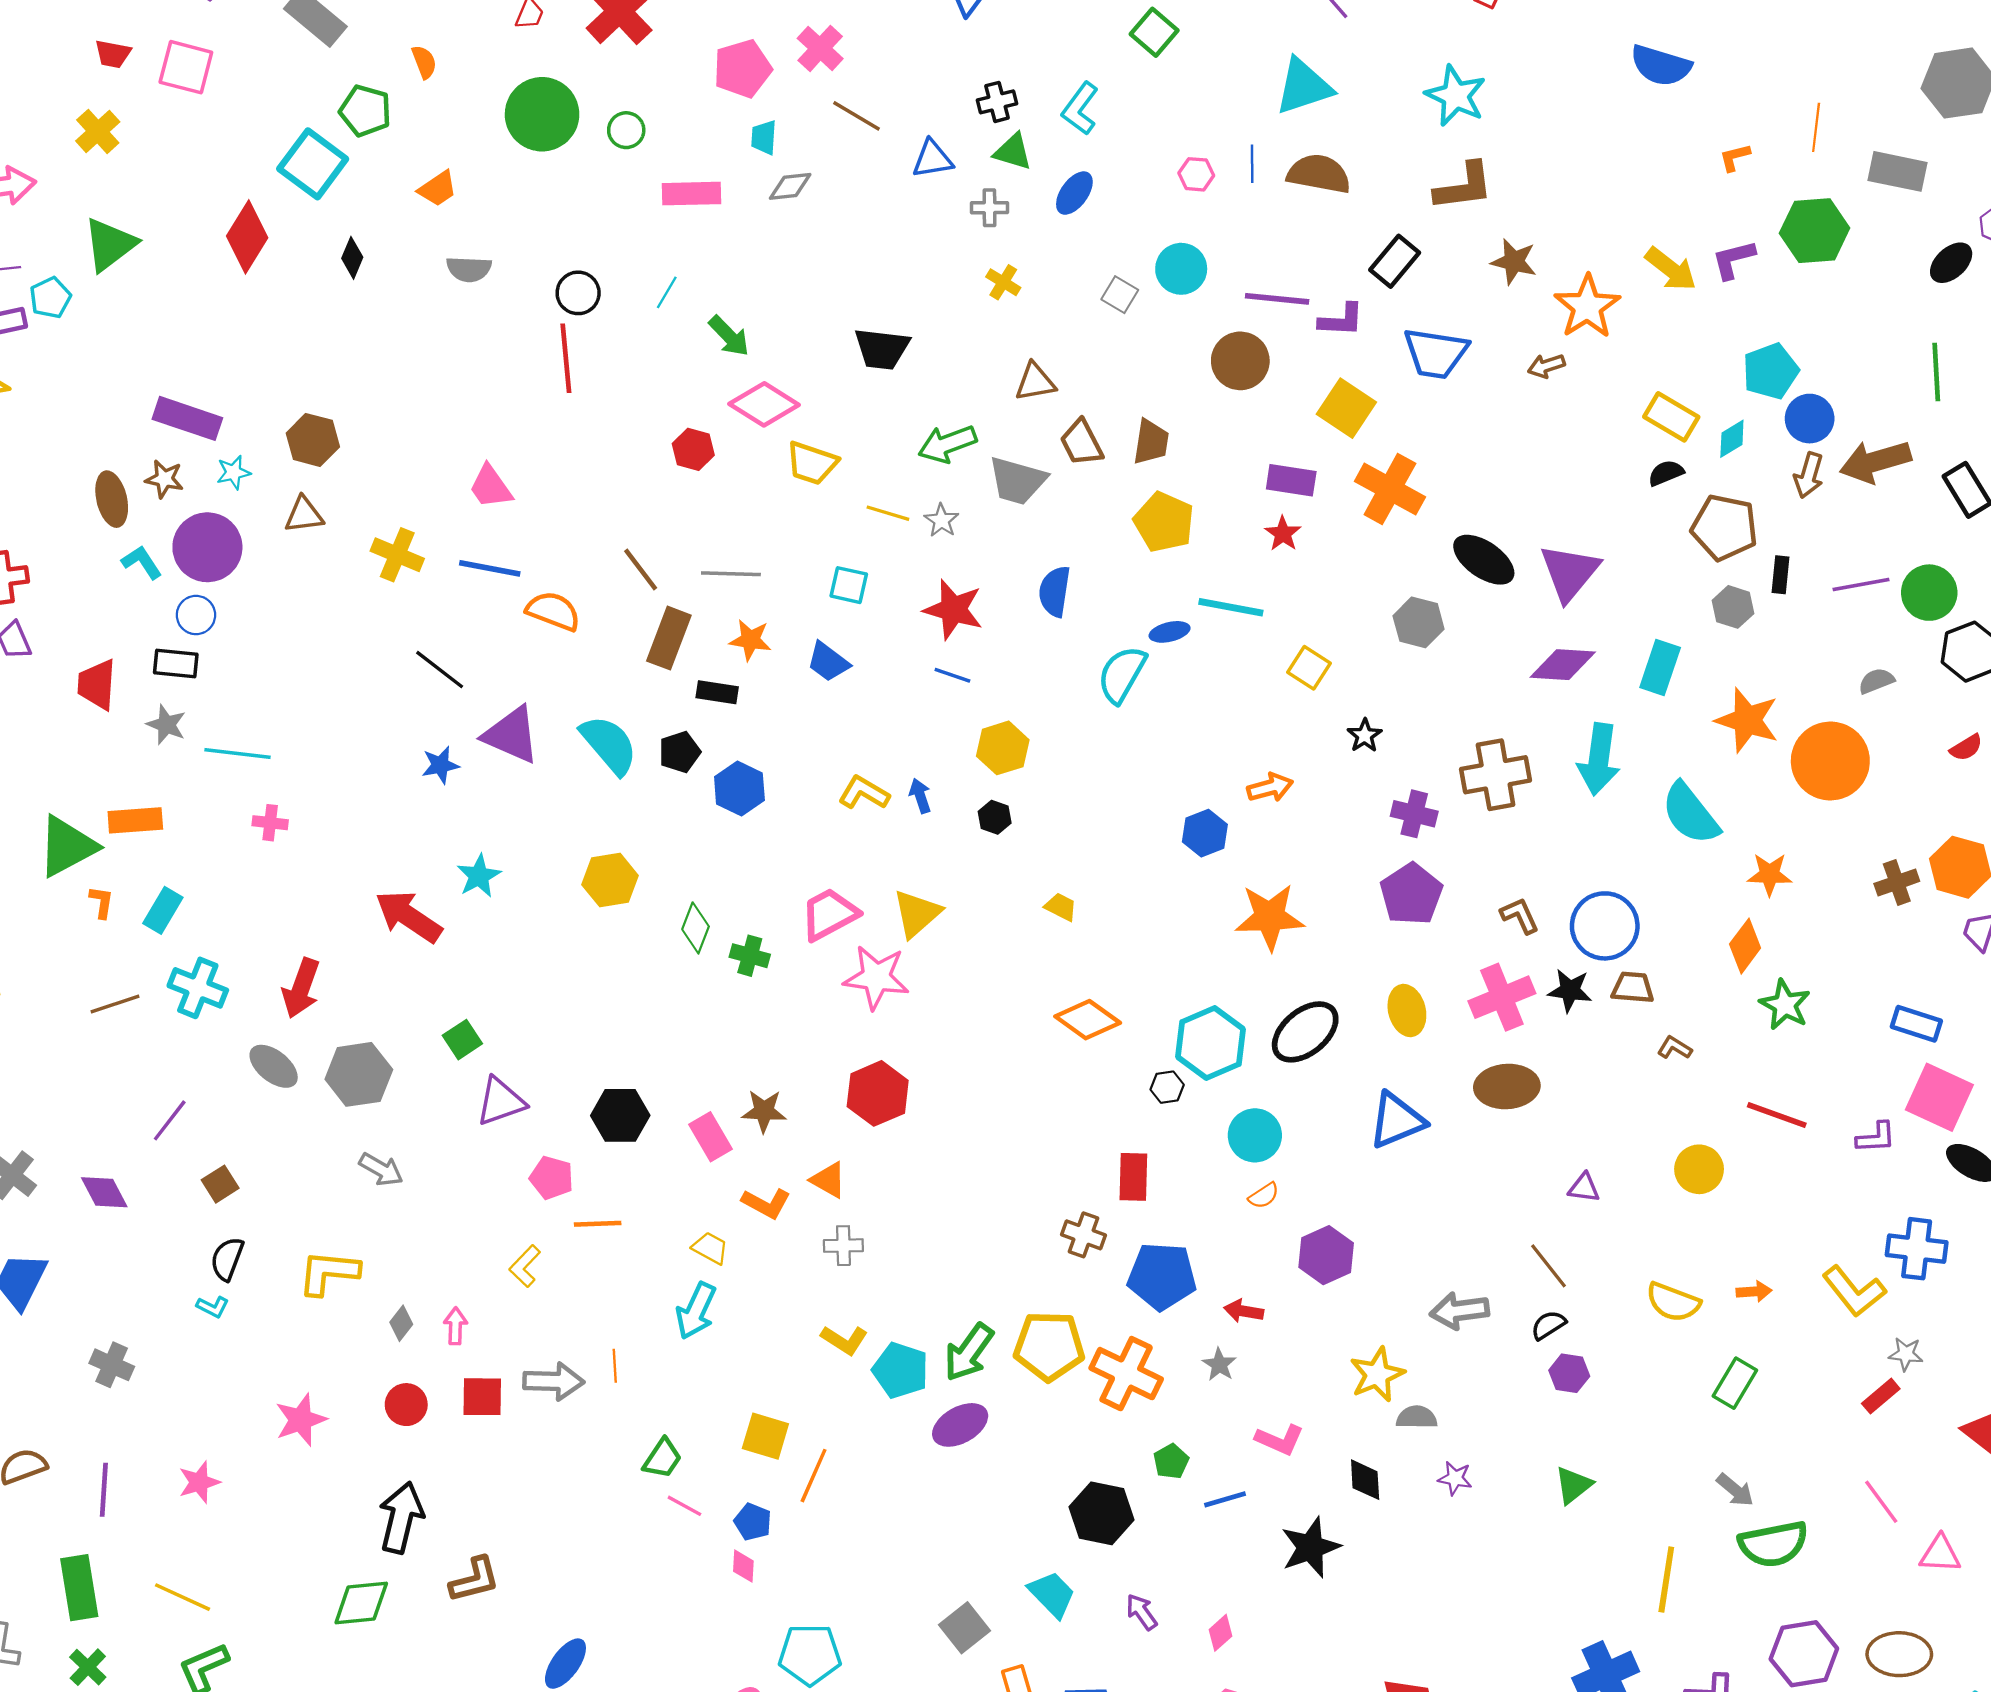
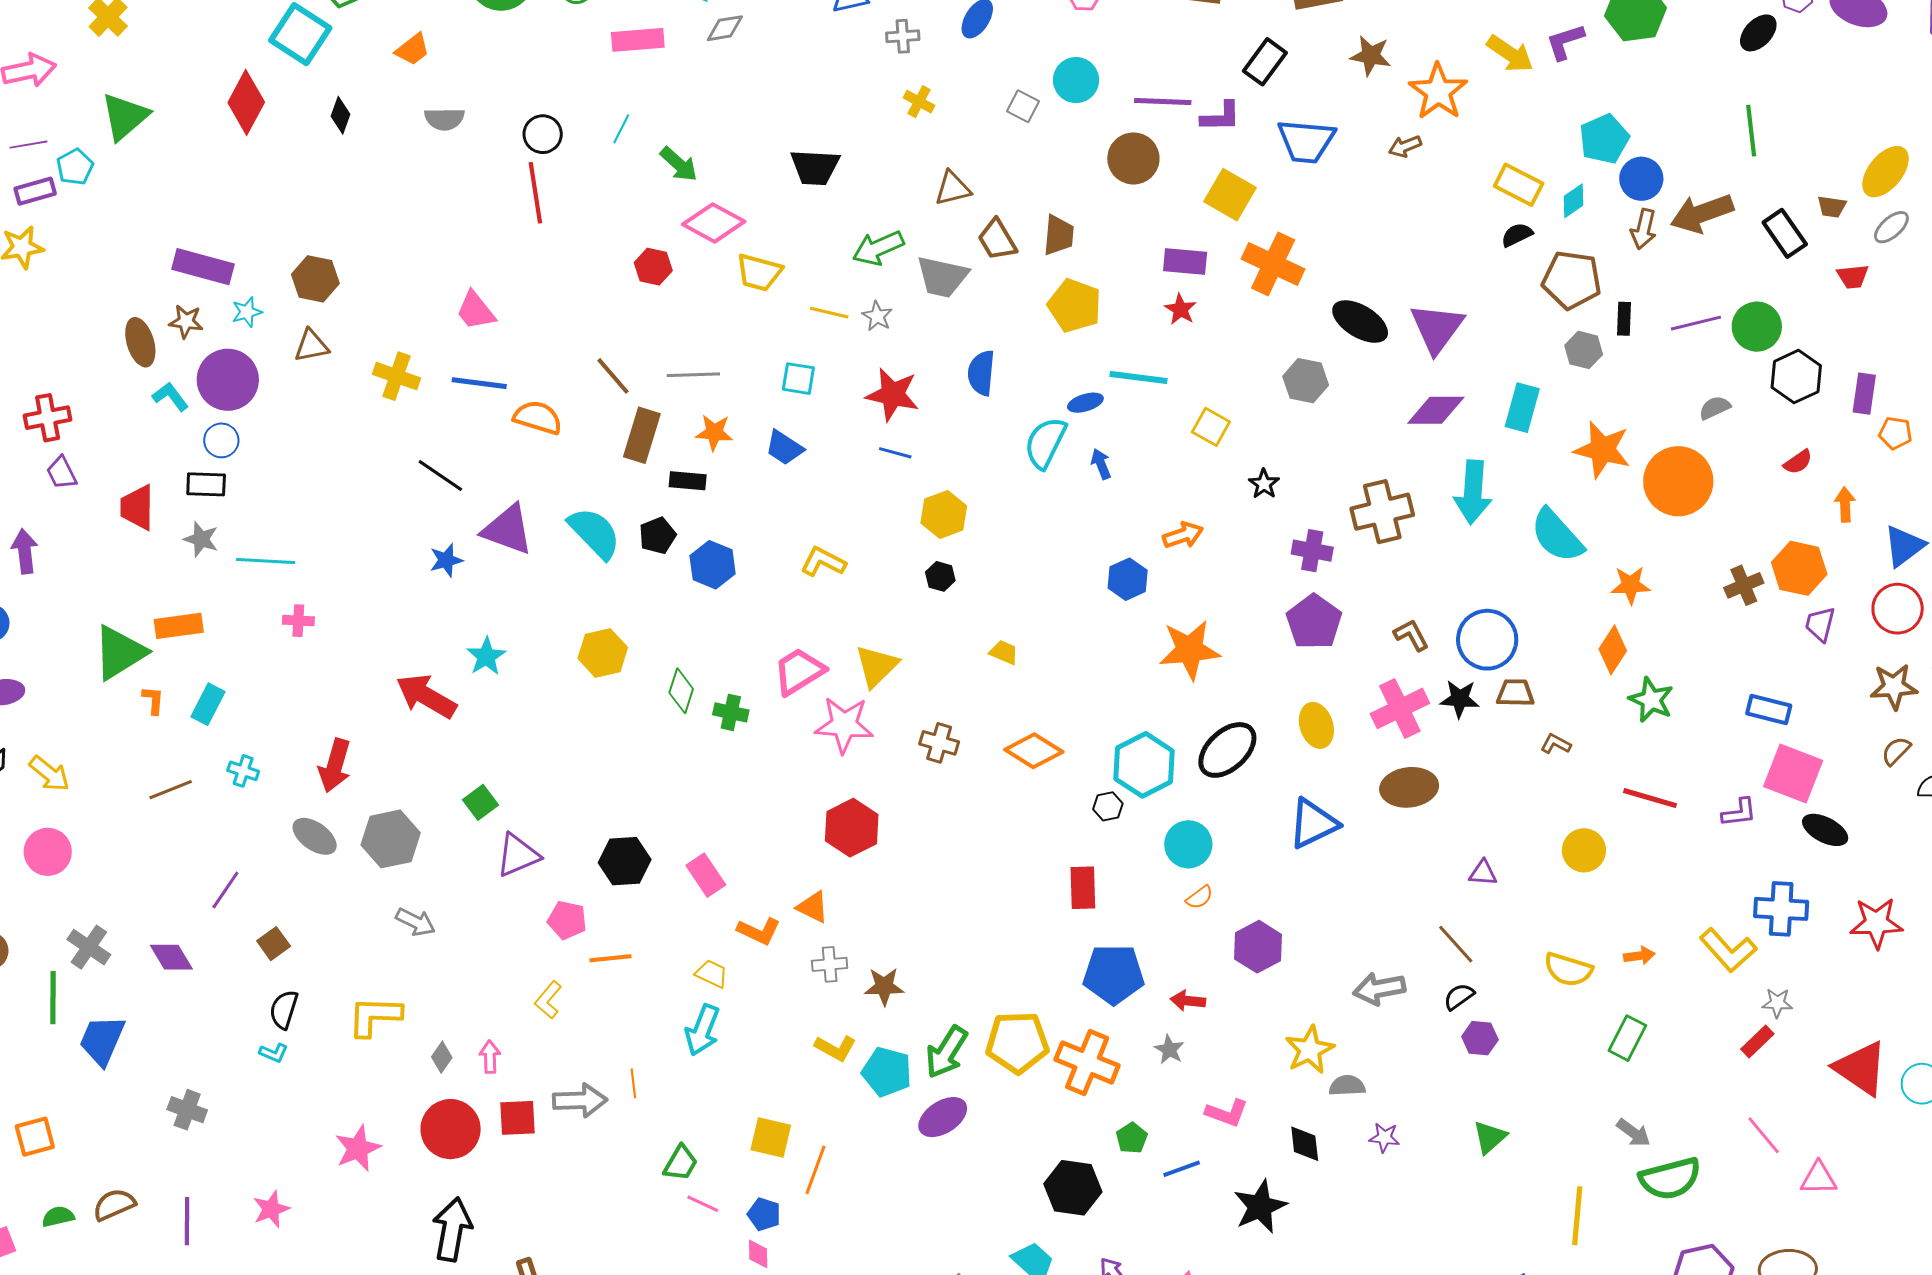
blue arrow: (920, 796) -> (1101, 464), moved
cyan cross: (198, 988) -> (243, 771), size x0.6
brown star: (764, 1111) -> (884, 986), moved
brown cross: (1083, 1235) -> (939, 743), moved
red circle: (406, 1405) -> (451, 1129), size x1.6

